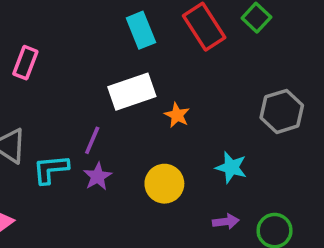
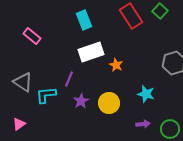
cyan rectangle: (141, 30) -> (84, 20), moved
pink rectangle: (25, 63) -> (32, 36), turned -72
purple star: (98, 176) -> (81, 101), moved

